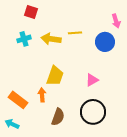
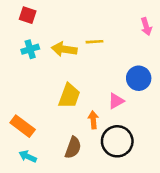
red square: (31, 12) -> (28, 15), moved
blue circle: (105, 42) -> (139, 78), moved
orange arrow: (42, 95) -> (93, 120), moved
cyan arrow: (12, 124) -> (28, 156), moved

